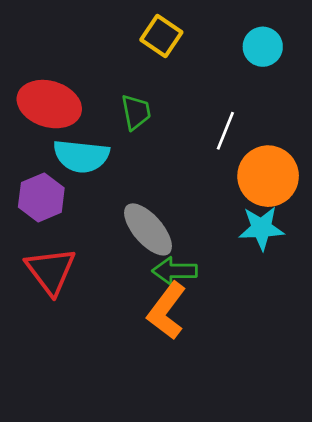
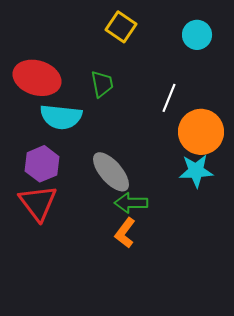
purple hexagon: (41, 197) -> (42, 164), moved
orange L-shape: (167, 311) -> (125, 233), size x0.7

